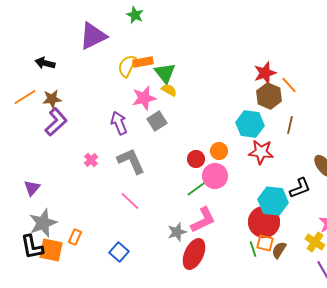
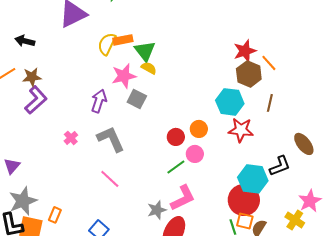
gray square: (157, 121) -> (137, 99), turned -30
purple arrow: (119, 123) -> (99, 101), turned 40
pink circle: (215, 176) -> (195, 154), size x0.7

